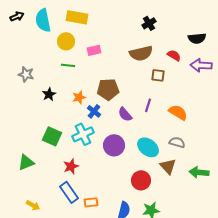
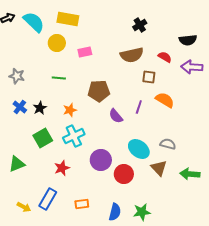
cyan semicircle: (43, 20) -> (34, 22), turned 145
green line: (68, 65) -> (59, 78), moved
black star: (49, 94) -> (40, 108), moved
orange star: (79, 97) -> (70, 110), moved
blue cross: (94, 111) -> (20, 107), moved
orange semicircle: (178, 112) -> (165, 100), moved
green square: (52, 136) -> (43, 138), turned 36
purple circle: (114, 145) -> (101, 160), moved
red circle: (141, 180) -> (124, 174), moved
blue rectangle: (69, 192) -> (48, 199), moved, turned 65

